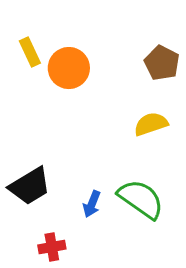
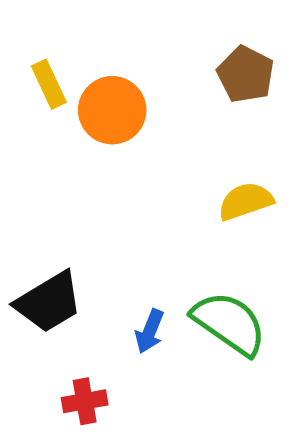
brown pentagon: (162, 63) -> (246, 74), moved

